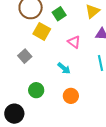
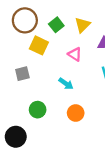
yellow triangle: (92, 11) -> (82, 25), moved
gray square: (25, 56) -> (22, 74), turned 32

